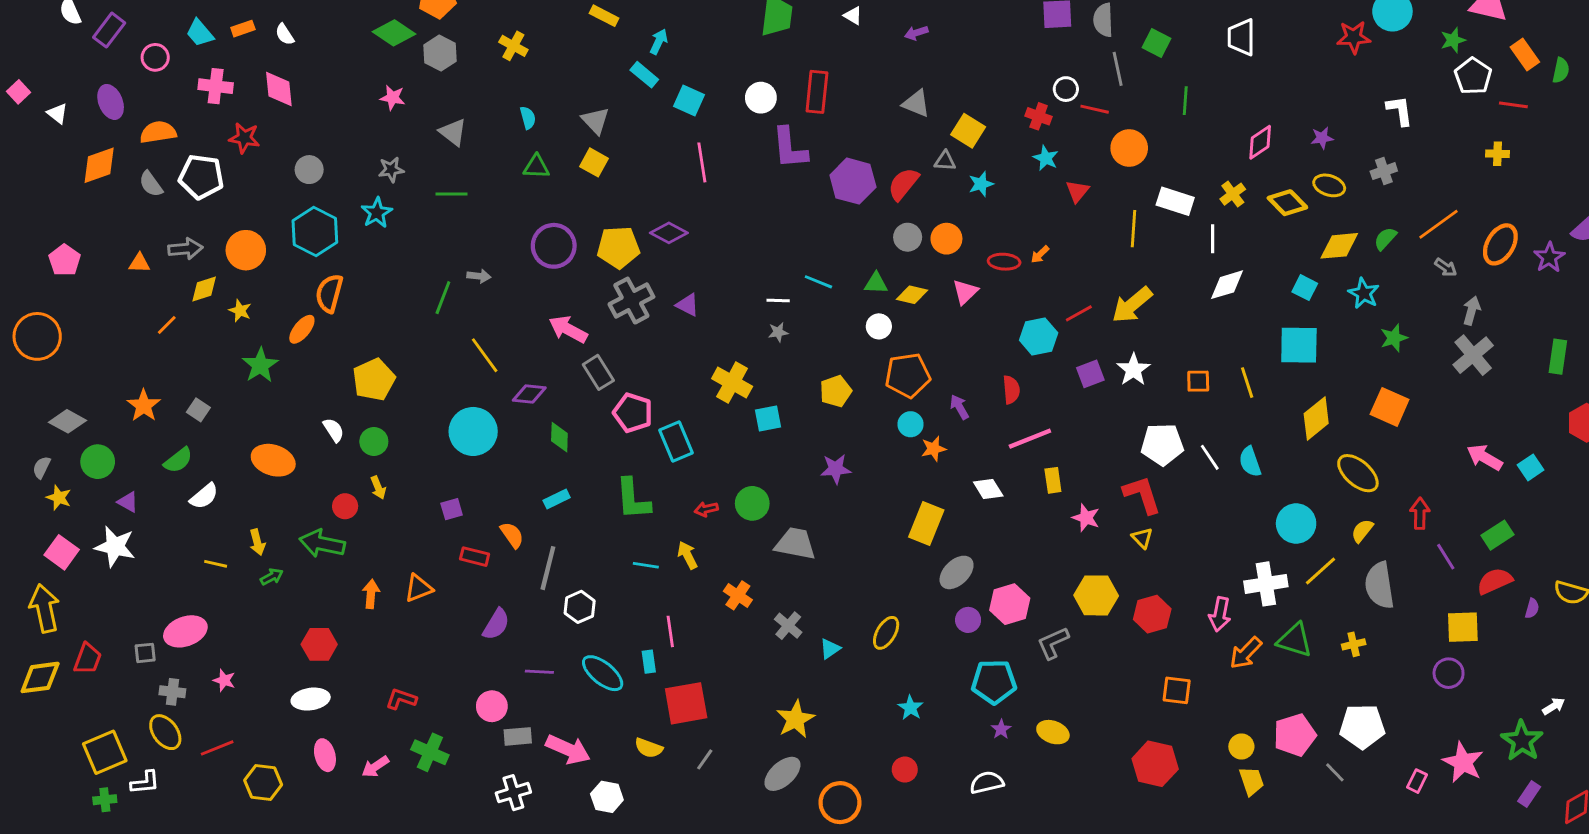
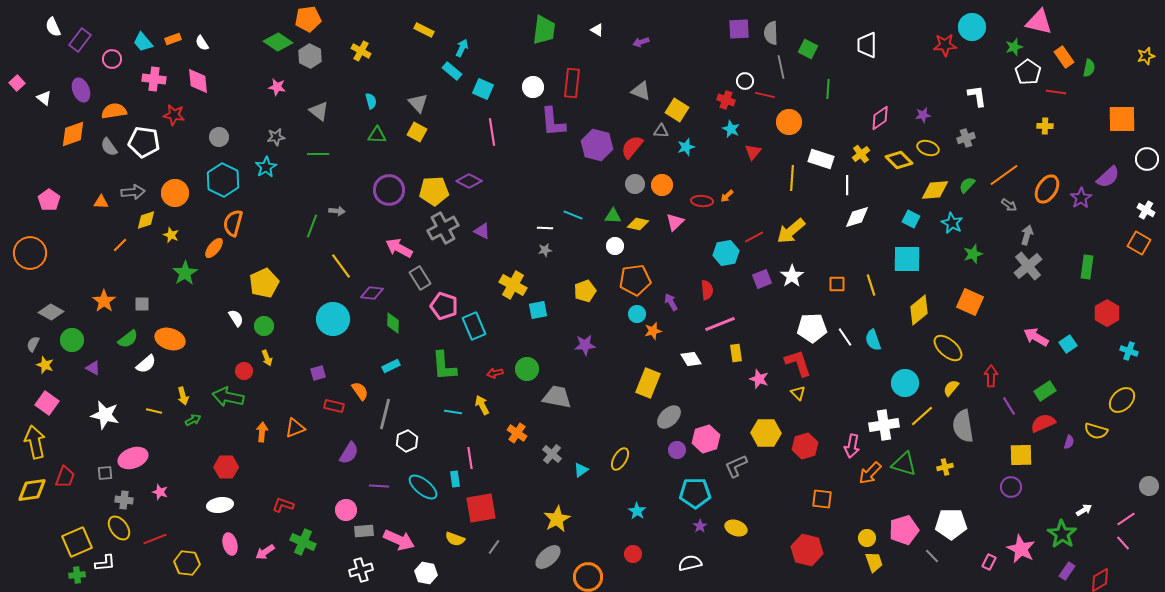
gray square: (198, 410) -> (142, 304), turned -35
orange ellipse: (273, 460) -> (170, 339), moved
white star: (115, 547) -> (105, 415), moved

